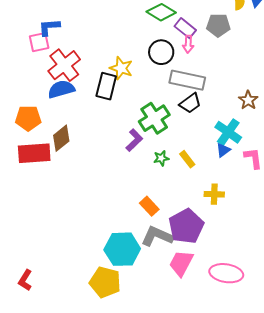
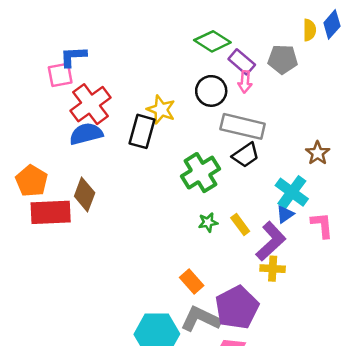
orange pentagon: (28, 118) -> (32, 181), moved, turned 30
brown diamond: (61, 138) -> (85, 195), turned -32
purple L-shape: (134, 140) -> (271, 241), moved, size x1.4

